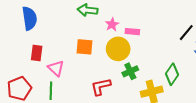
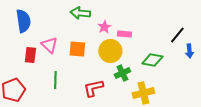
pink triangle: (56, 68) -> (49, 45), moved
green diamond: (172, 74) -> (152, 60), moved, turned 65
green line: (51, 91) -> (55, 80), moved

